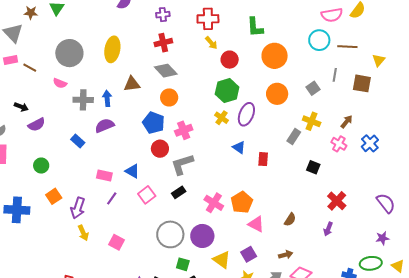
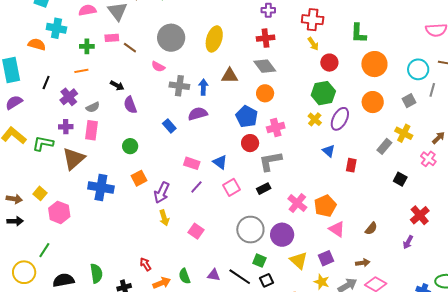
cyan circle: (319, 40) -> (418, 69), moved
purple semicircle: (37, 125) -> (130, 105), turned 90

